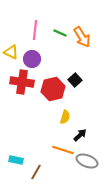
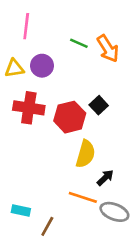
pink line: (35, 30) -> (26, 26), moved
yellow triangle: (11, 52) -> (14, 68), turned -35
purple circle: (32, 59) -> (42, 66), moved
yellow semicircle: (65, 117) -> (85, 154), size x1.5

